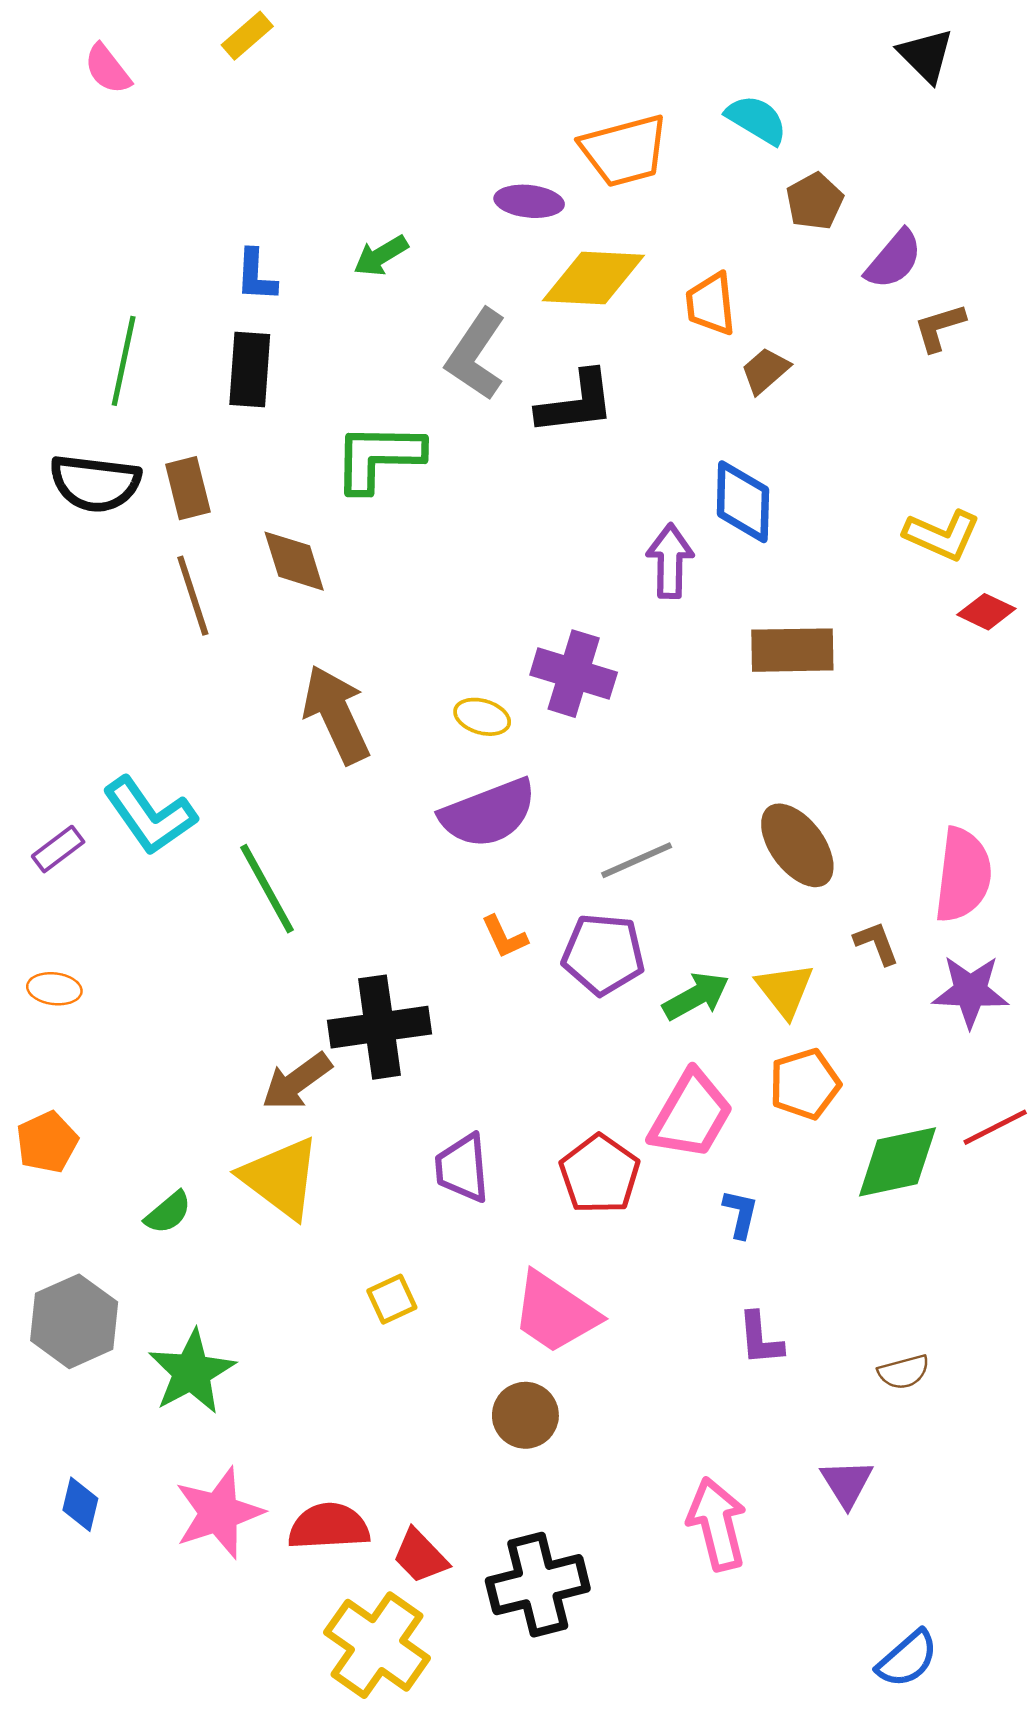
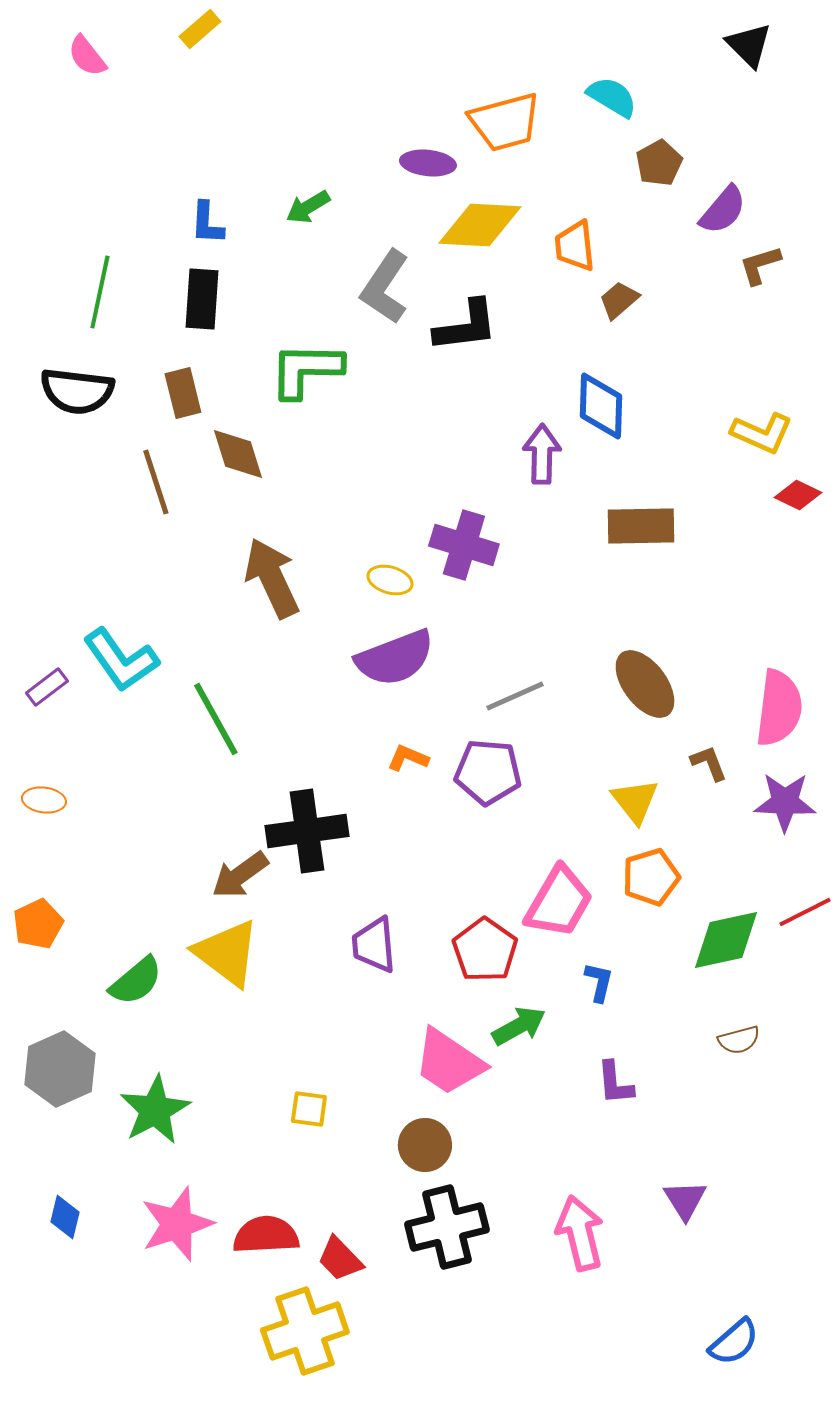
brown rectangle: (188, 488) -> (183, 393), moved
orange L-shape: (504, 937) -> (408, 758), turned 138
green arrow: (696, 996) -> (519, 1026), moved
green semicircle: (168, 1213) -> (136, 981), size x1.4
yellow square: (392, 1299) -> (309, 1109), moved, turned 33
brown semicircle: (904, 1372) -> (739, 1040), moved
black cross: (538, 1585) -> (447, 1227), moved
yellow cross: (377, 1645) -> (305, 1331), turned 36

